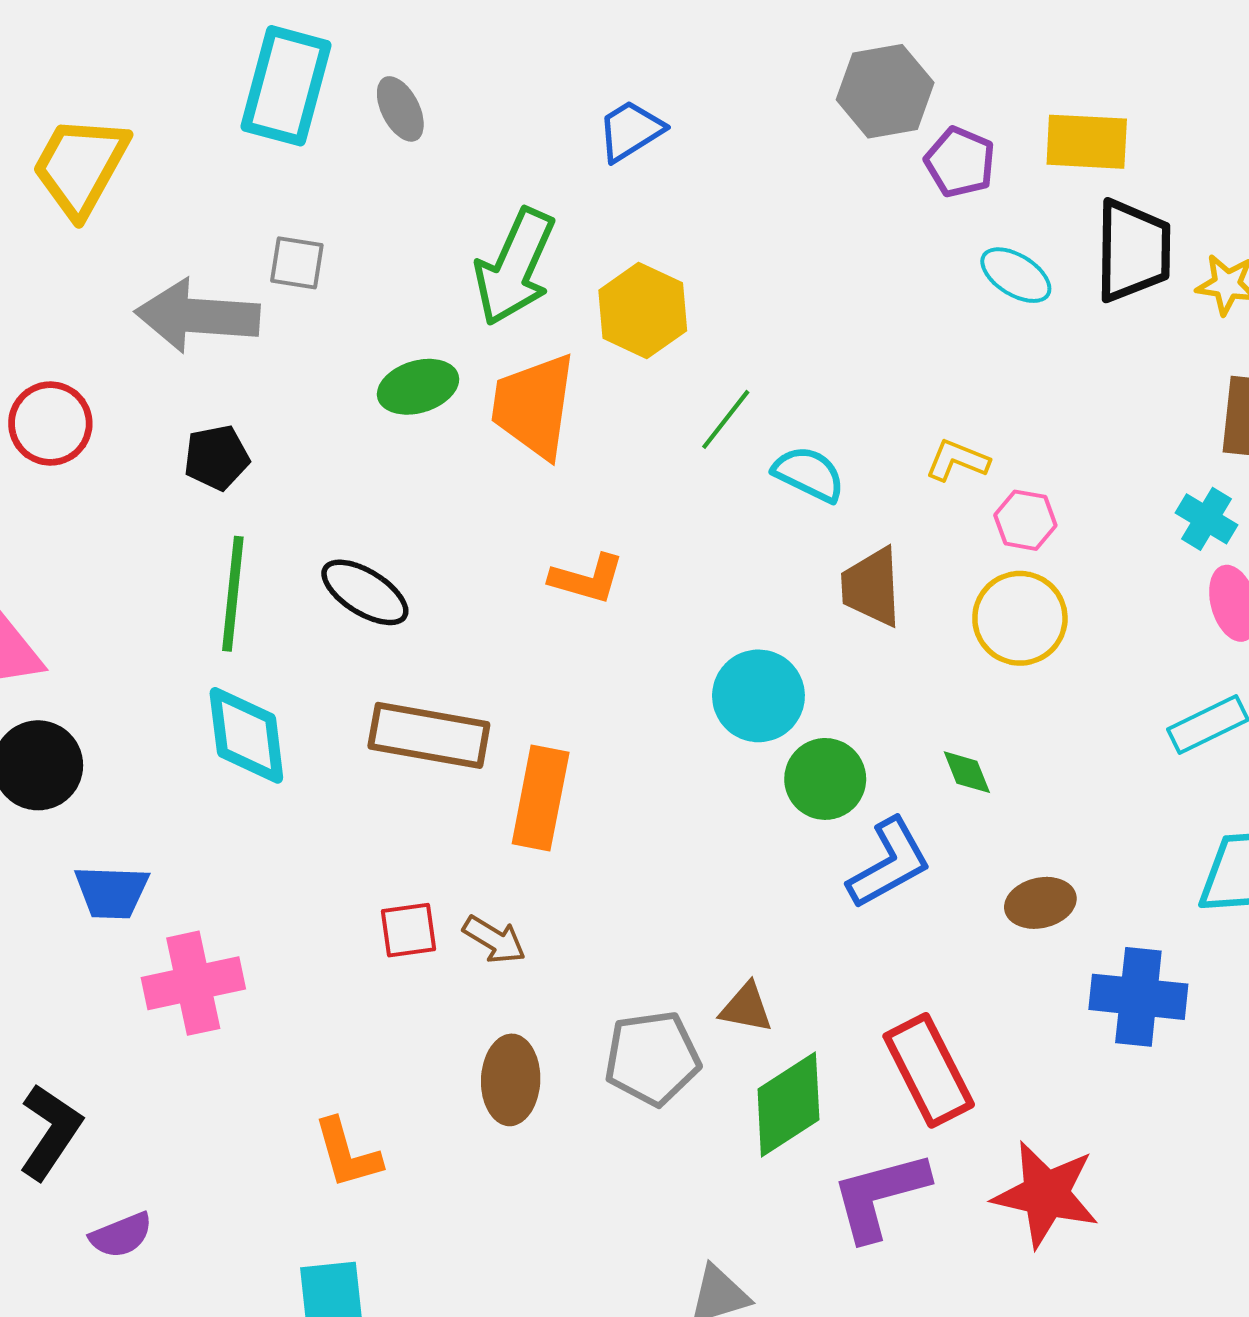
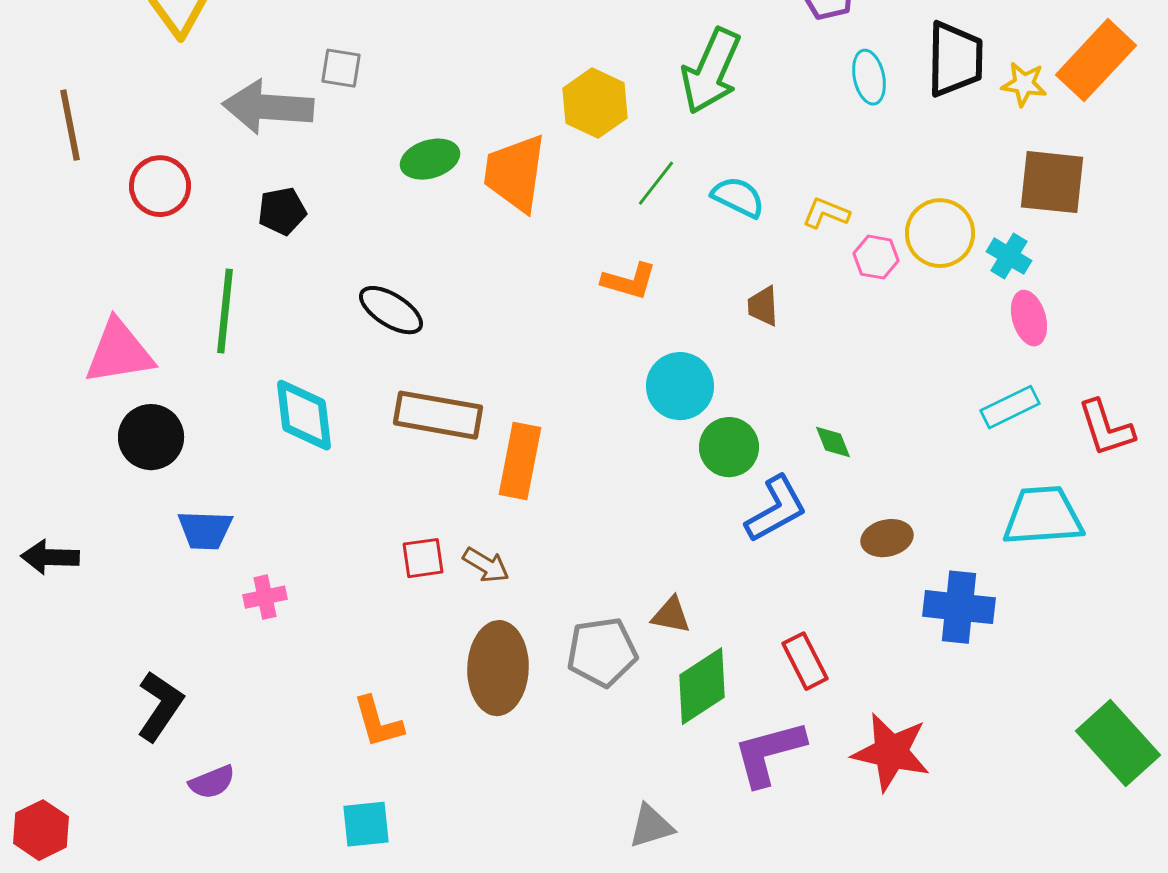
green arrow: (515, 267) -> (711, 71), moved
cyan ellipse: (1016, 275) -> (869, 77), turned 46
cyan semicircle: (809, 474) -> (738, 197), moved
orange L-shape: (587, 579) -> (629, 281), moved
brown trapezoid: (872, 587) -> (763, 306), size x0.7
green line: (233, 594) -> (225, 311), moved
yellow circle: (1020, 618) -> (940, 233), moved
pink cross: (193, 983) -> (265, 597), size x0.6
red rectangle: (929, 1070) -> (805, 661), size x0.7
brown ellipse: (511, 1080) -> (498, 668), size x1.4

